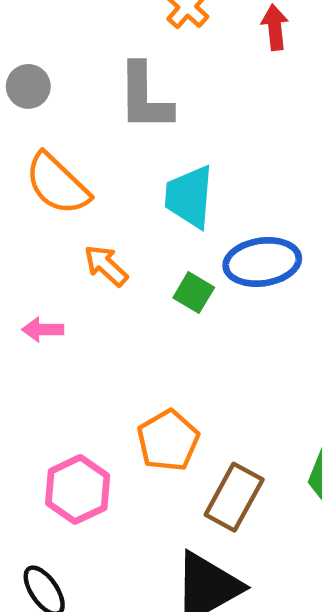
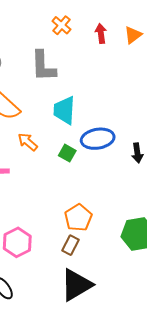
orange pentagon: (168, 441) -> (78, 218), moved
brown rectangle: (234, 497) -> (70, 245), moved, size x0.7

